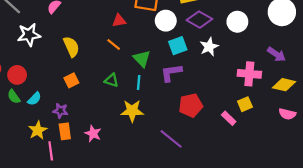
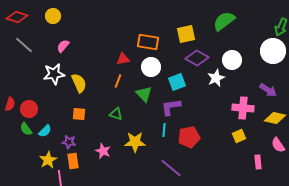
white circle: (166, 21) -> (151, 67), moved
white star: (29, 35) -> (54, 74), moved
orange line: (114, 45) -> (118, 81), turned 72
white star: (209, 47) -> (216, 78), moved
orange square: (71, 80) -> (79, 114), turned 32
cyan line: (139, 83) -> (164, 130), moved
pink semicircle: (287, 114) -> (278, 145), turned 42
pink rectangle: (229, 118) -> (258, 162), moved, turned 40
pink star: (93, 134) -> (103, 151), moved

